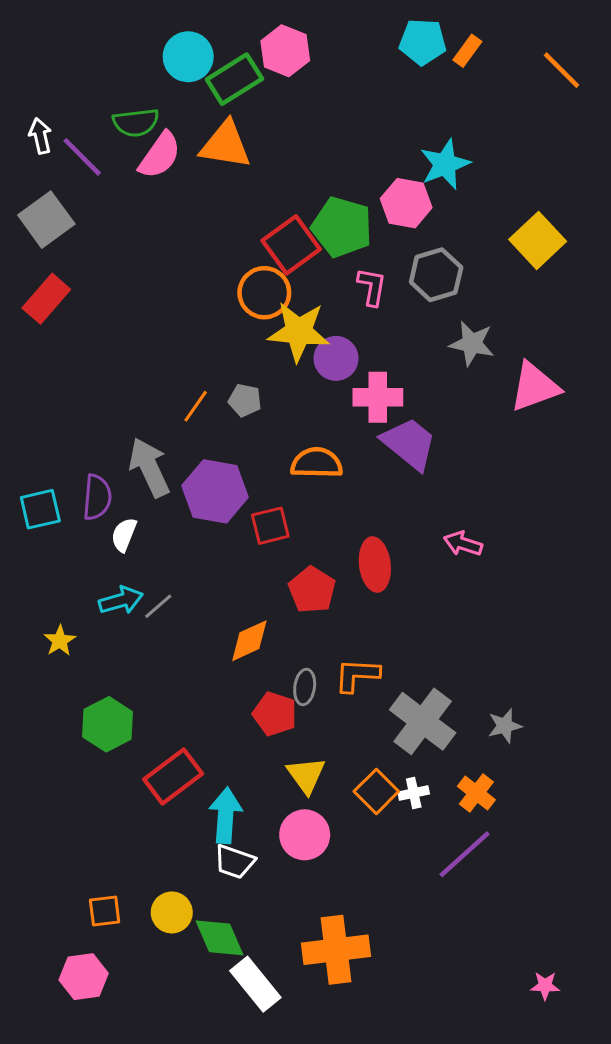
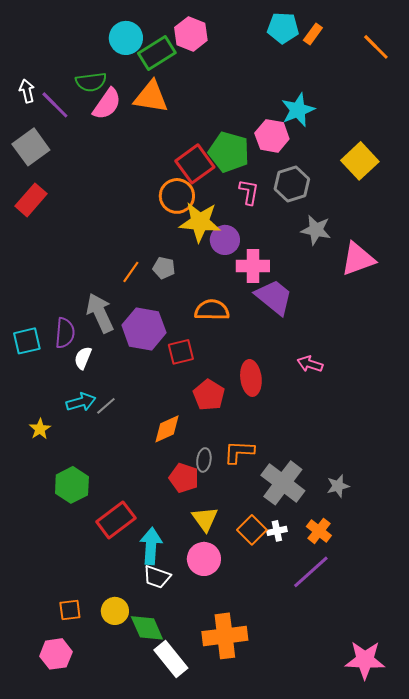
pink star: (545, 986) -> (365, 660), size x2.0

